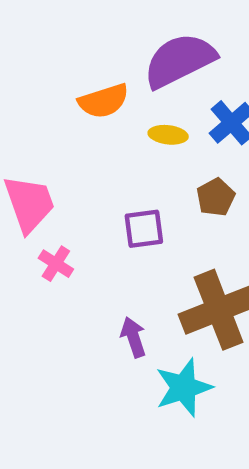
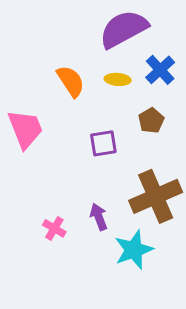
orange semicircle: (104, 101) -> (71, 81), moved, turned -104
pink cross: (56, 264) -> (54, 228), moved

